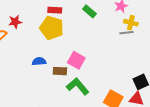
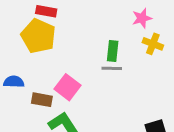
green rectangle: (89, 11) -> (113, 51), moved, turned 48
gray line: (126, 33) -> (112, 68), moved

